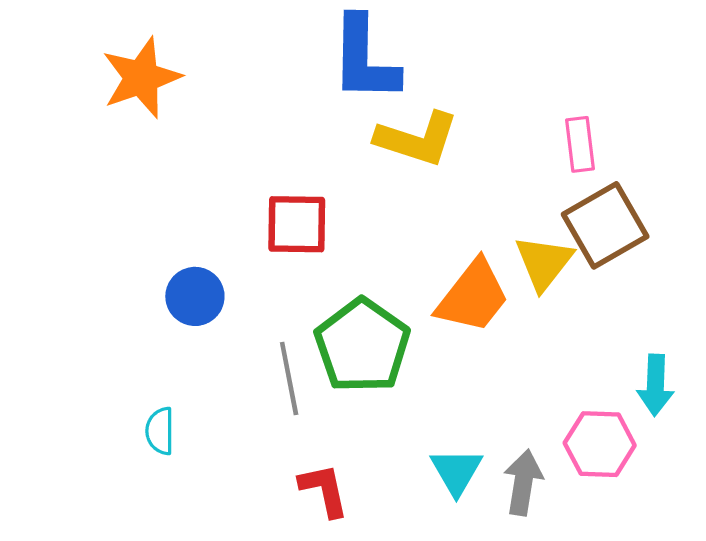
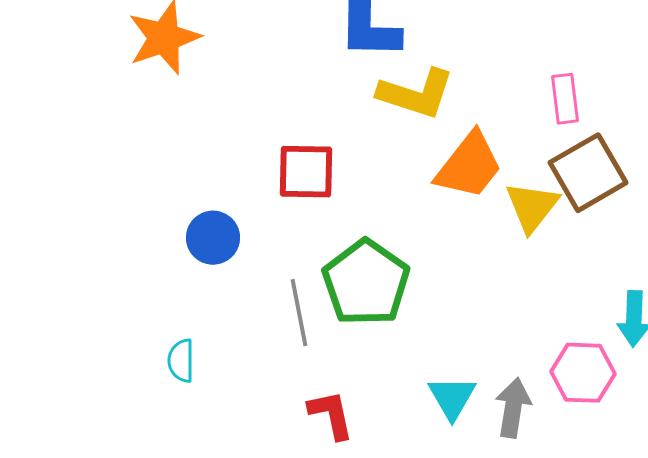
orange trapezoid: (473, 296) -> (469, 166), moved

